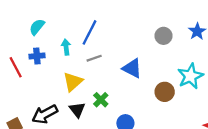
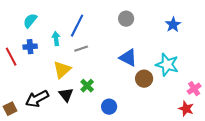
gray circle: (164, 36) -> (126, 19), moved
blue triangle: (132, 68) -> (128, 58), moved
cyan star: (190, 76) -> (167, 65), turned -30

